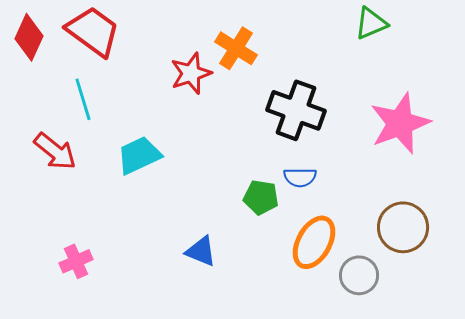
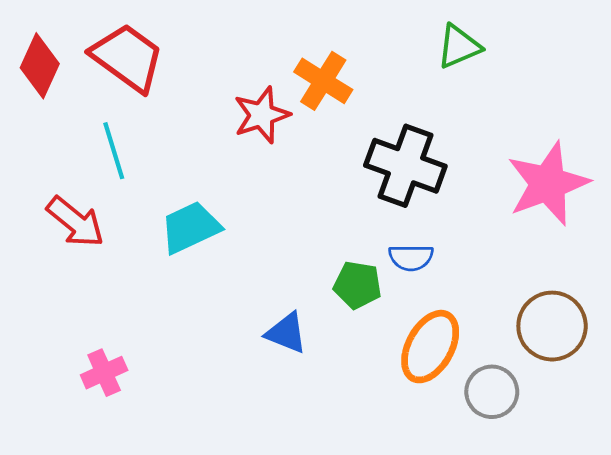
green triangle: (371, 23) -> (459, 47), moved
blue triangle: (201, 251) -> (286, 333), moved

